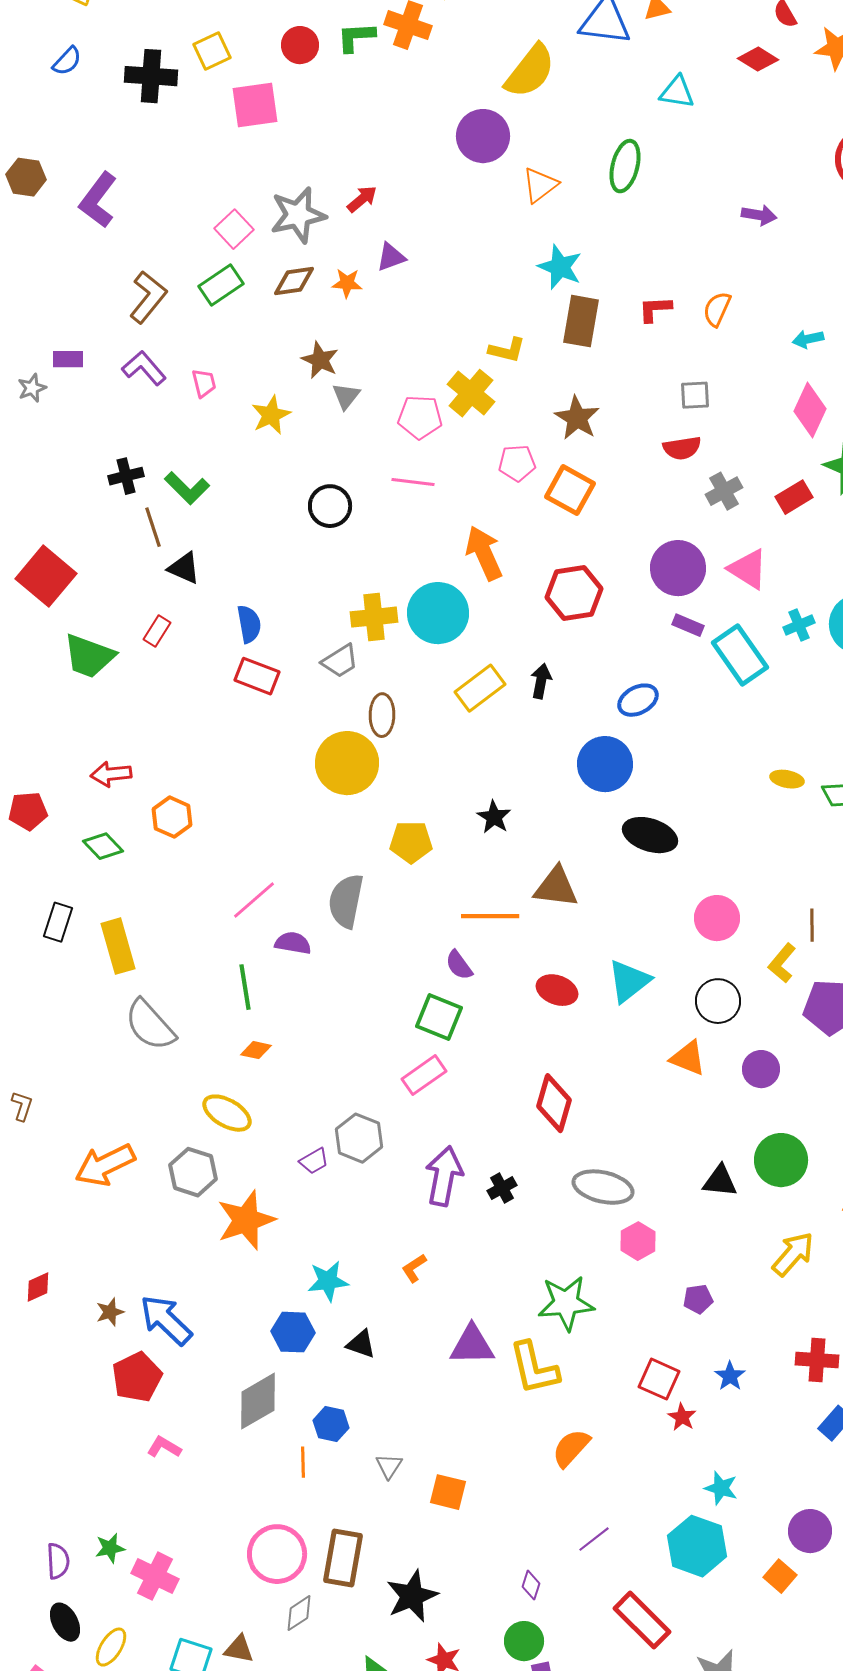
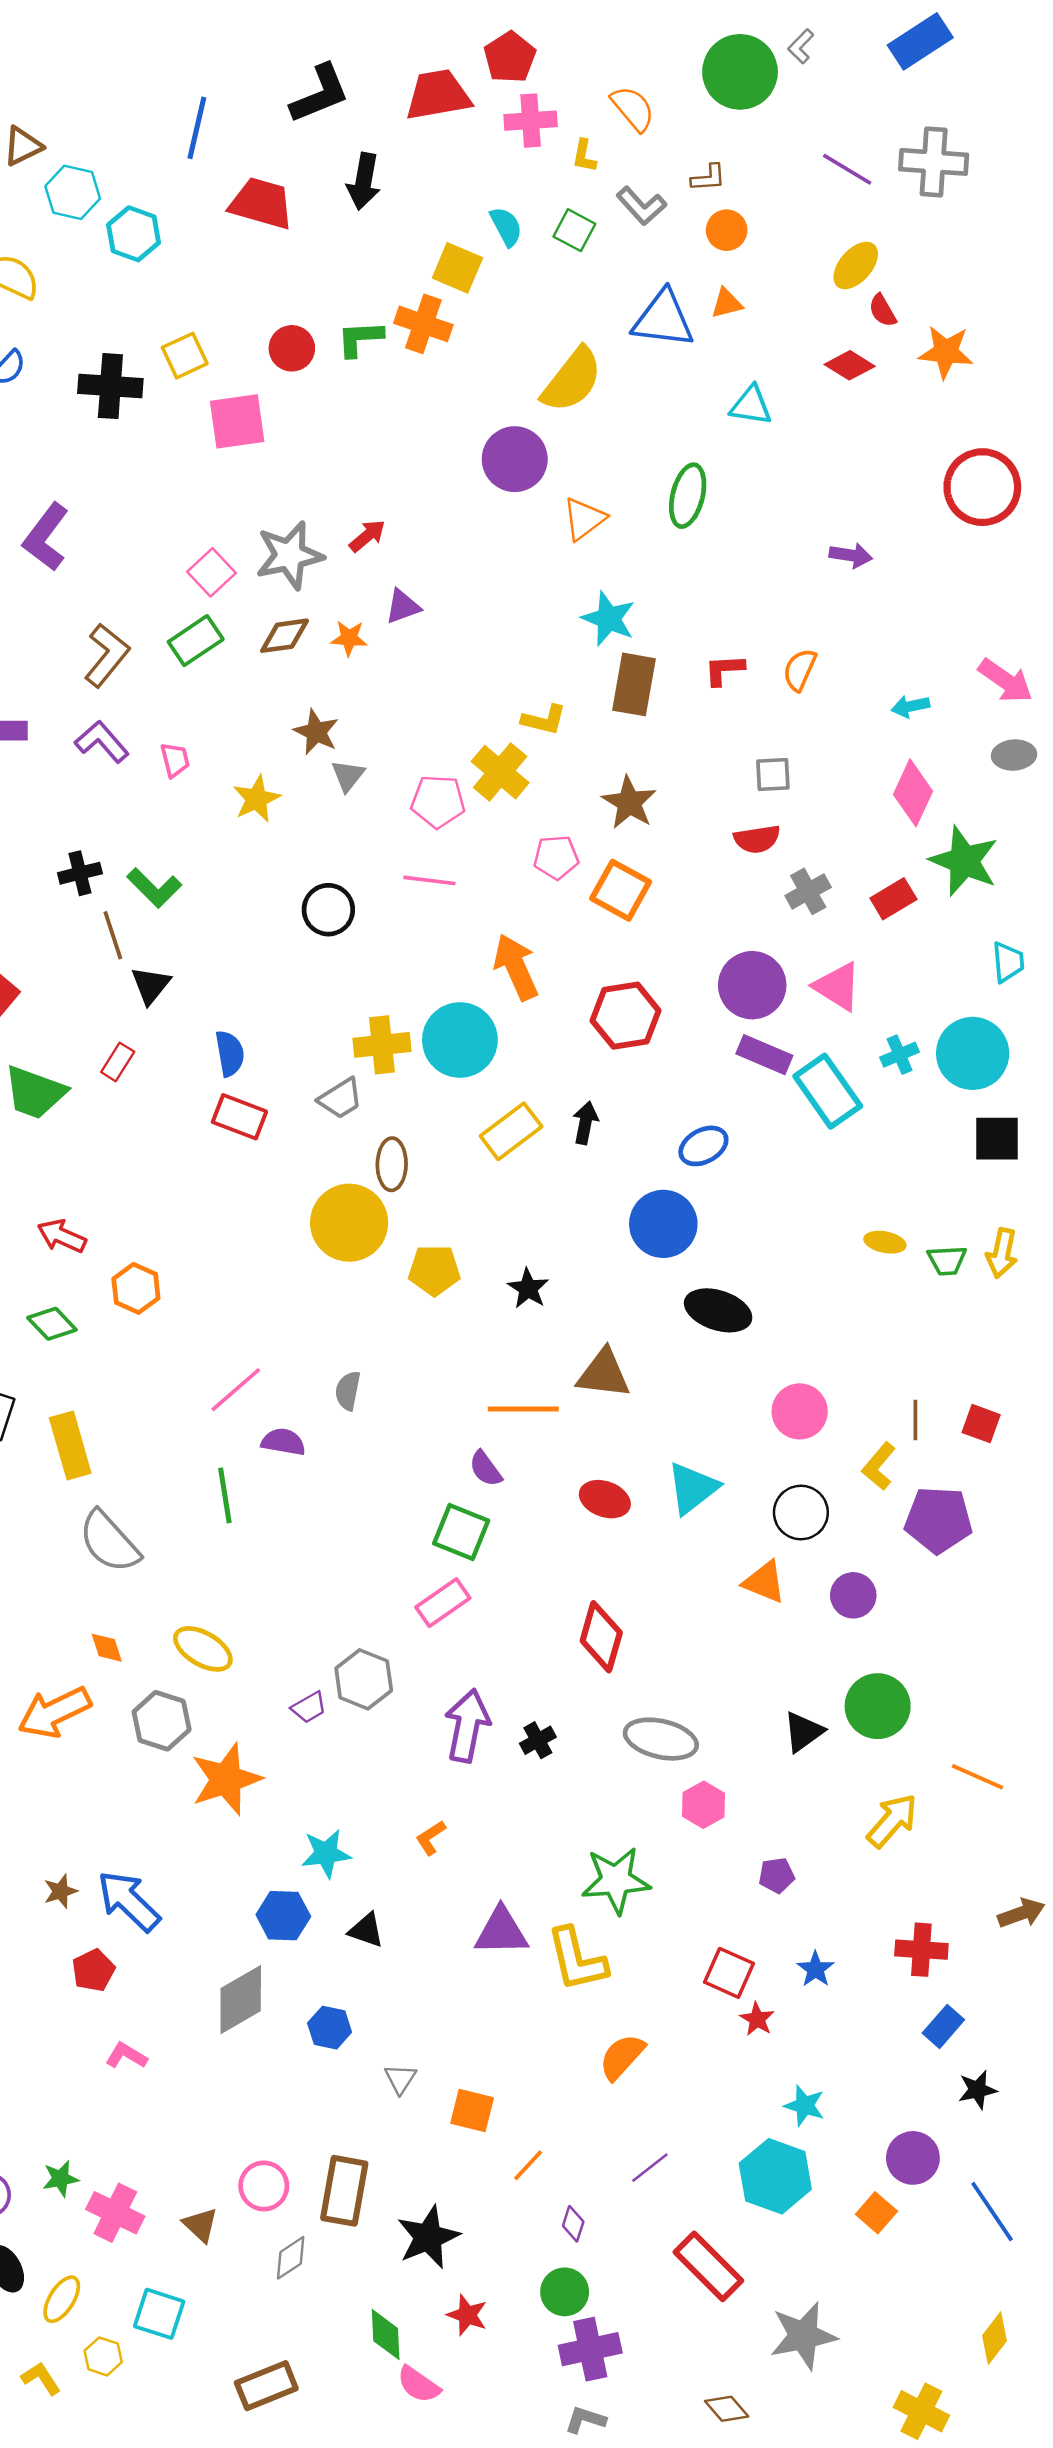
black triangle: (184, 568) -> (151, 985), turned 45
purple rectangle: (688, 625) -> (764, 1055), size x1.4
red arrow: (111, 774) -> (62, 1236), turned 30
yellow pentagon: (411, 842) -> (434, 1270), moved
gray semicircle: (346, 901) -> (348, 1391), size x0.6
orange diamond: (256, 1050) -> (107, 1648), moved, turned 60
black triangle: (720, 1181) -> (803, 1732), turned -42
red pentagon: (137, 1377) -> (93, 1970), size x0.7
orange line: (303, 1462) -> (528, 2165), moved, turned 44
pink circle: (277, 1554) -> (264, 2186), size x0.7
brown triangle: (239, 1649) -> (201, 2225), moved, turned 32

